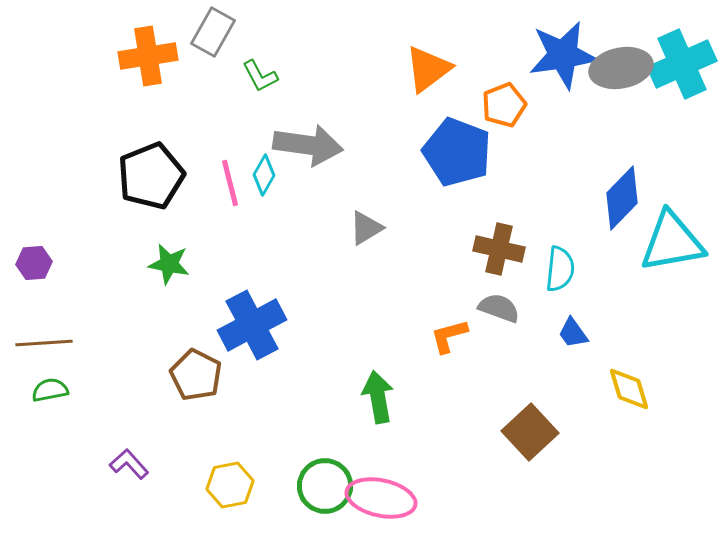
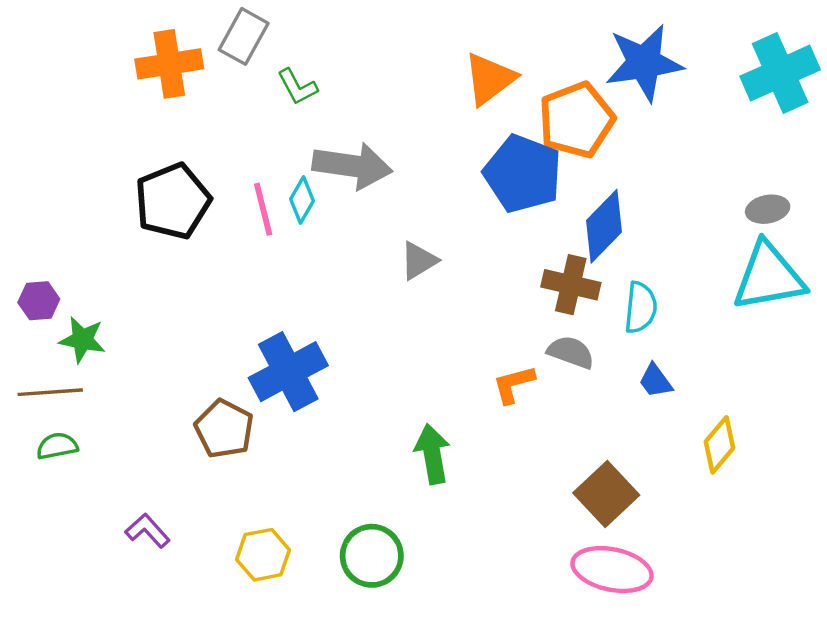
gray ellipse: (621, 68) -> (768, 209), moved, size x0.6
orange pentagon: (504, 105) -> (577, 120), size x1.5
blue diamond: (622, 198) -> (604, 226), moved
green star: (169, 264) -> (82, 340), moved
yellow diamond: (629, 389) -> (720, 445), turned 57
pink ellipse: (381, 498) -> (612, 570), moved

